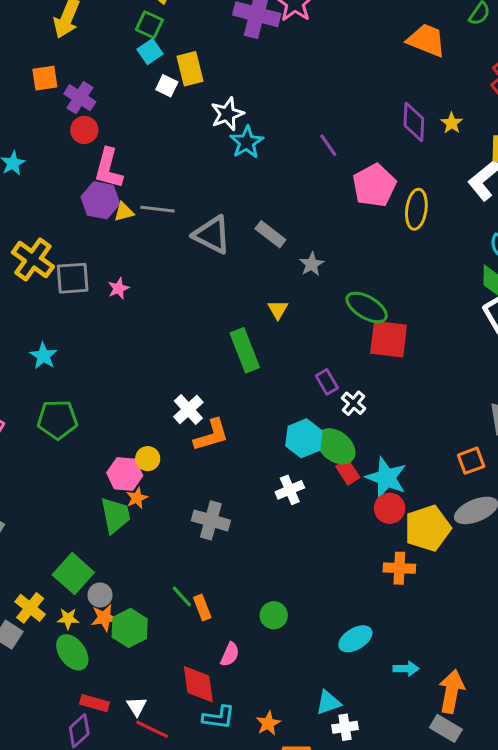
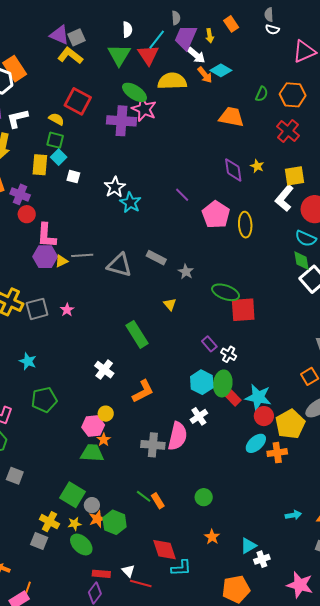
yellow rectangle: (190, 69) -> (40, 165), moved, turned 30
green rectangle: (245, 350) -> (137, 334), moved
white cross: (188, 410) -> (104, 370), moved
green ellipse: (336, 446) -> (223, 383), turned 70
green trapezoid: (115, 515) -> (92, 453), turned -65
cyan ellipse: (355, 639) -> (256, 443), moved
pink semicircle: (230, 654) -> (178, 436), moved, size x1.8
orange star: (268, 723) -> (212, 537), moved

